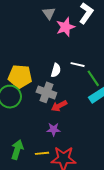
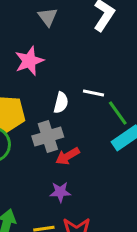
pink star: (65, 27) -> (29, 61), moved
gray cross: (46, 92) -> (48, 136), turned -36

